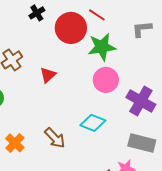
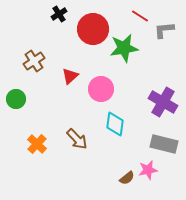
red line: (97, 15) -> (140, 16), moved
pink circle: (106, 80) -> (101, 89), moved
cyan diamond: (93, 123) -> (115, 124), turned 75

